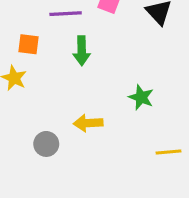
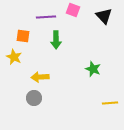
yellow arrow: (88, 123) -> (40, 77), moved

